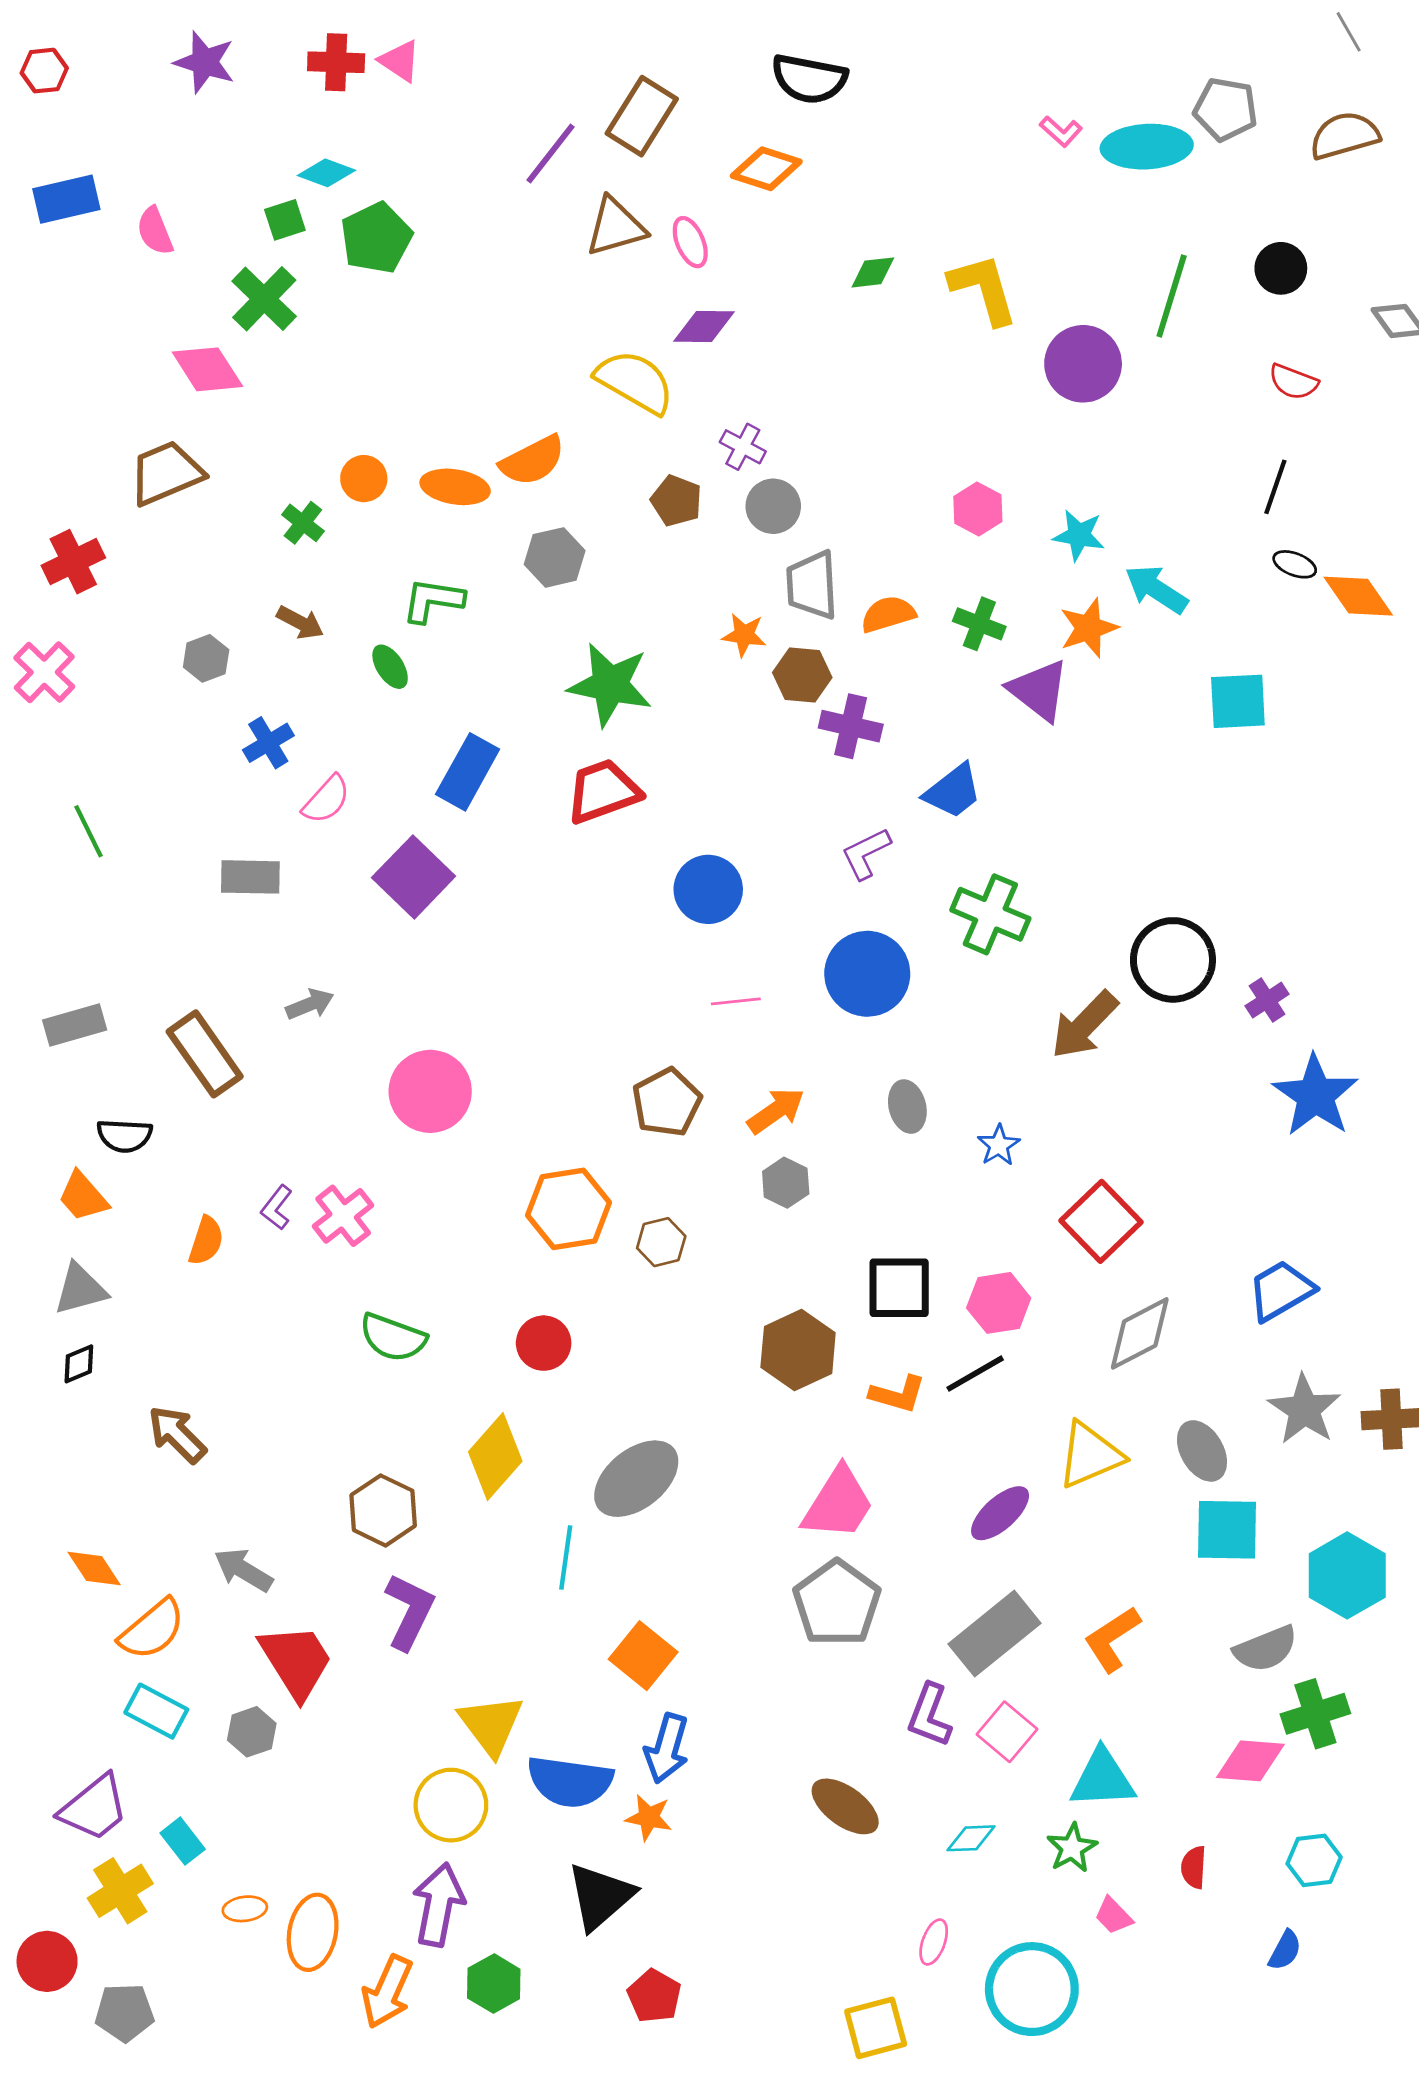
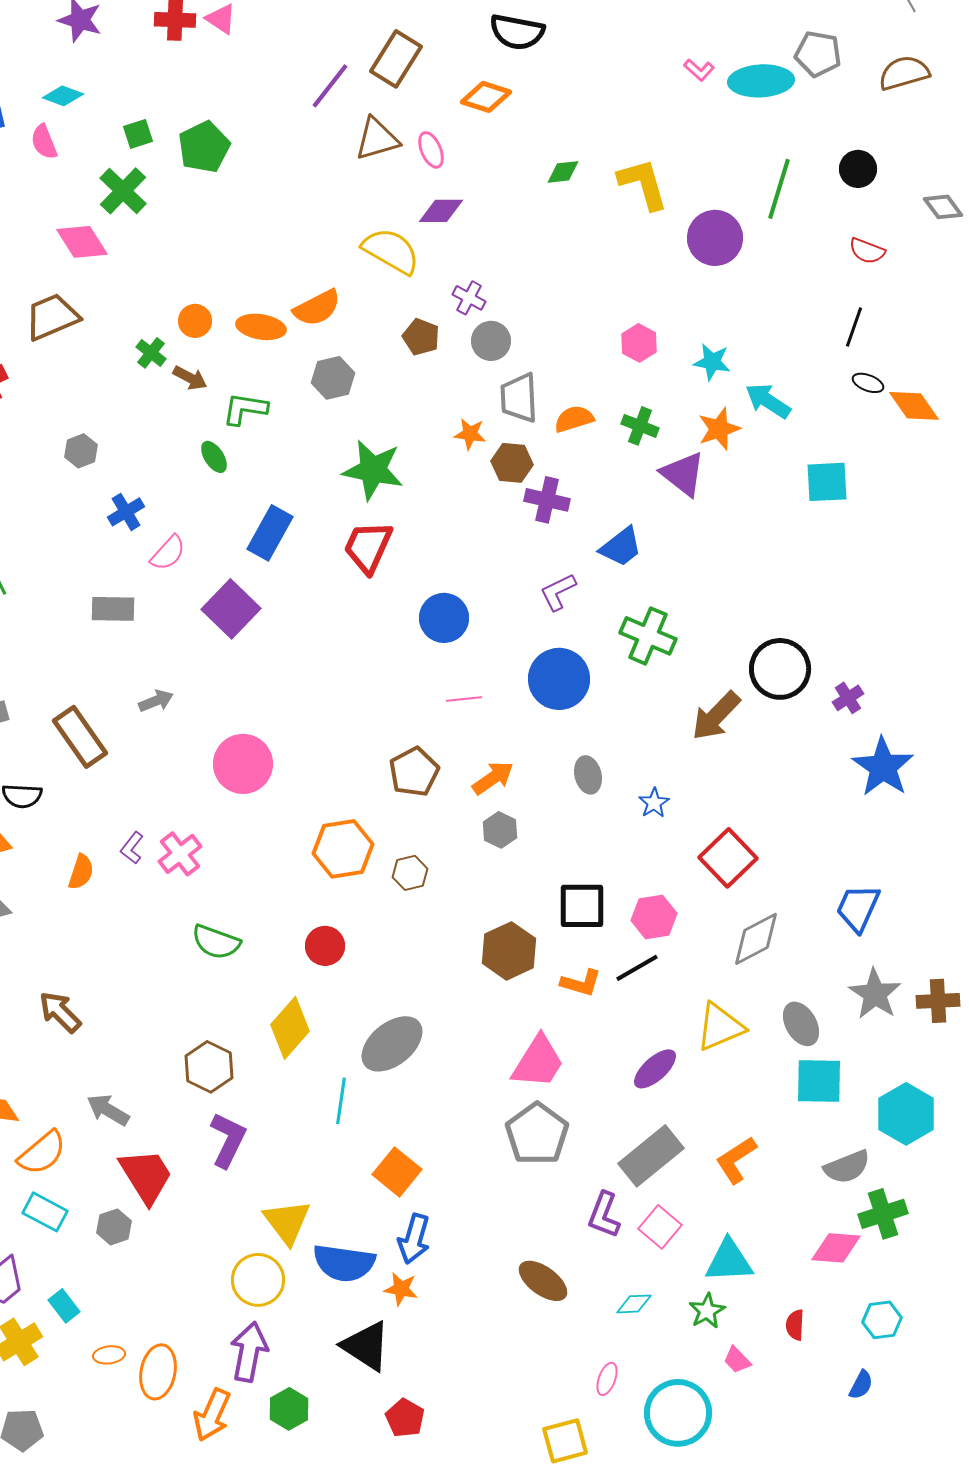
cyan diamond: (326, 173) -> (63, 96), moved
brown arrow: (300, 622) -> (190, 378), moved
red trapezoid: (603, 791) -> (368, 547), turned -46
blue trapezoid: (1281, 1291) -> (858, 908), turned -36
black triangle: (600, 1896) -> (366, 1346), turned -46

